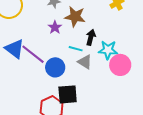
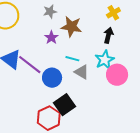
black arrow: (91, 37) -> (108, 35), moved
cyan star: (108, 50) -> (105, 60), turned -30
black square: (68, 94) -> (65, 105), turned -30

